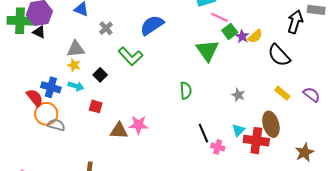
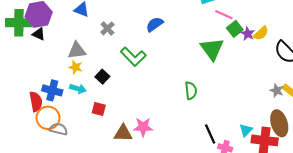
blue semicircle: (152, 25) -> (155, 24), size x0.7
gray star: (238, 95) -> (277, 90), moved
red semicircle: (35, 98) -> (36, 102), turned 30

